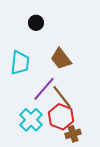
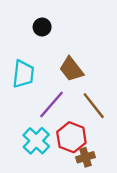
brown line: (62, 97) -> (94, 106), moved

